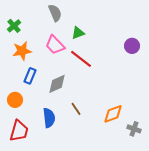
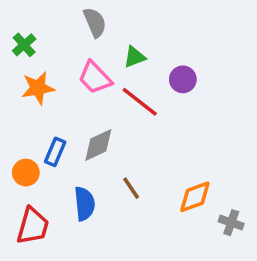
purple circle: (132, 46) -> (183, 79), moved
blue rectangle: (30, 76) -> (55, 152), moved

